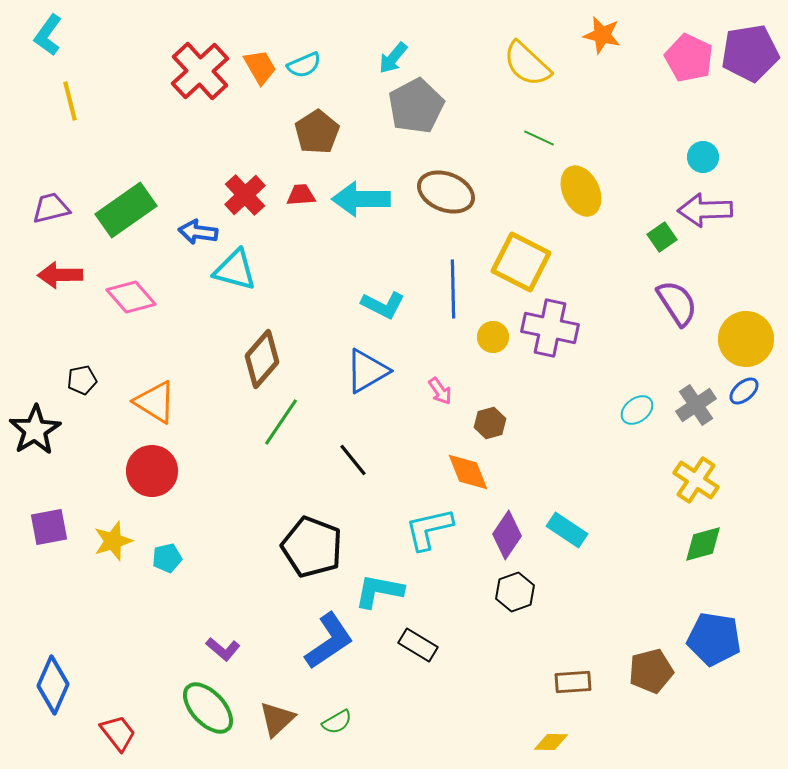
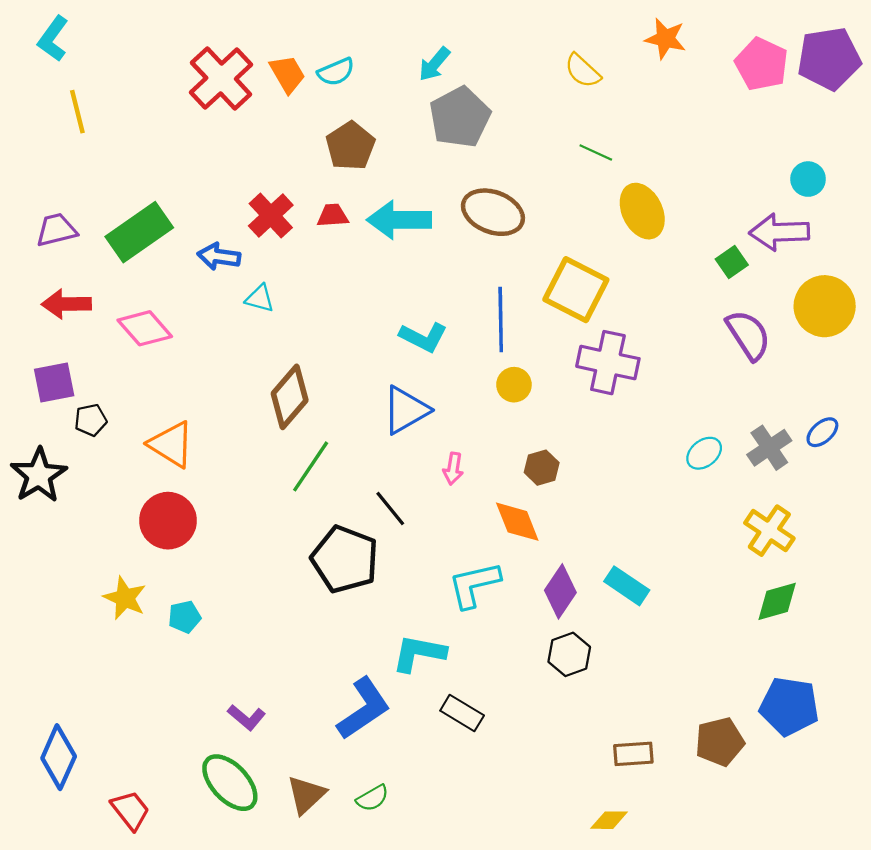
yellow semicircle: (527, 64) -> (583, 71), size x0.7
cyan circle: (703, 157) -> (808, 179), moved
cyan triangle: (235, 270) -> (260, 298), size x0.6
yellow circle: (493, 337) -> (514, 385), moved
yellow circle: (746, 339) -> (825, 306), moved
pink arrow: (440, 391) -> (453, 469), moved, turned 44
purple square: (49, 527) -> (54, 382), moved
yellow star: (113, 541) -> (125, 598), turned -30
black pentagon: (312, 547) -> (345, 559), moved

